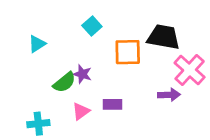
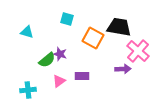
cyan square: (92, 26) -> (67, 19), turned -32
cyan triangle: (37, 44) -> (27, 32), turned 48
orange square: (128, 52) -> (93, 38), turned 30

